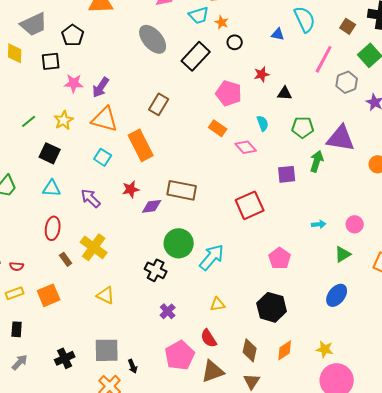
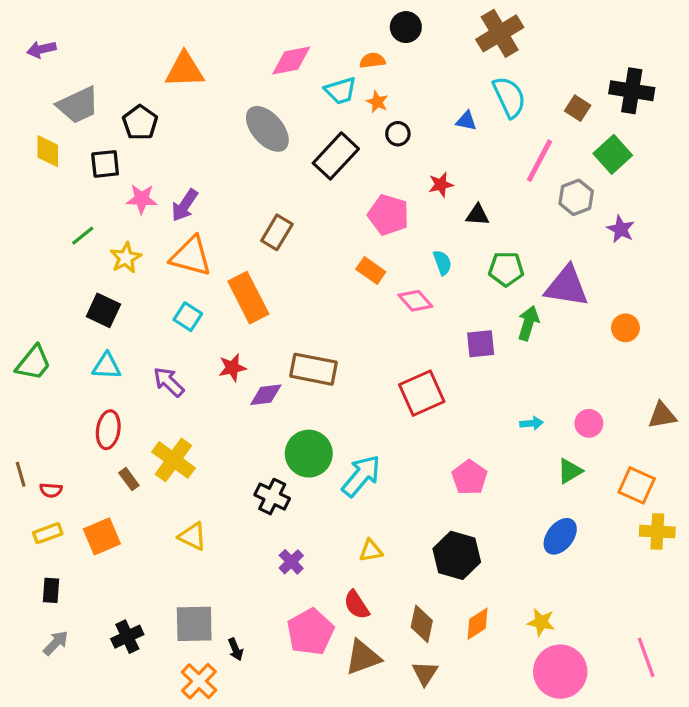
green line: (29, 121) -> (83, 236), moved

